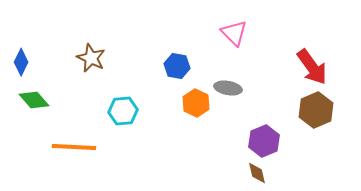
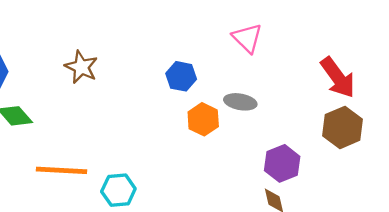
cyan hexagon: (123, 111) -> (118, 190), moved

